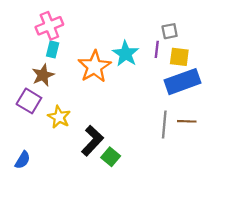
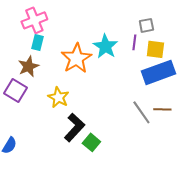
yellow star: (59, 117) -> (58, 97), moved
gray line: (164, 125) -> (141, 112), turned -40

